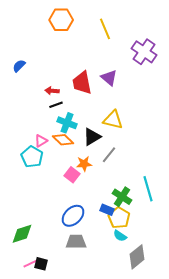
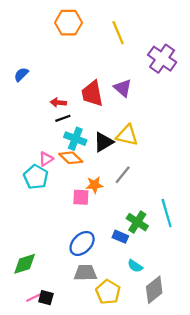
black triangle: (92, 137) -> (103, 142), moved
pink square: (72, 175) -> (81, 197), turned -35
yellow pentagon: (119, 218) -> (108, 292), moved

